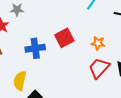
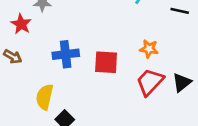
red square: (64, 38) -> (106, 62), moved, turned 30

